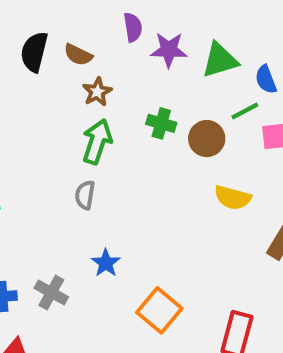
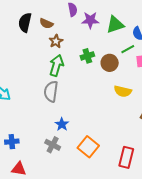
green cross: (161, 123) -> (87, 56), turned -32
gray semicircle: (85, 195) -> (51, 91), size x1.5
gray cross: (51, 293) -> (53, 145), moved

